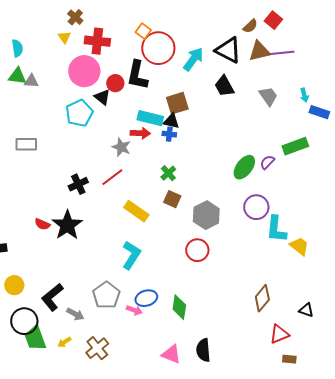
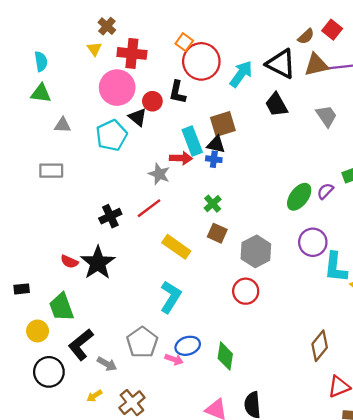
black L-shape: (137, 75) -> (177, 92), size x0.7
gray triangle: (31, 81) -> (63, 125), moved
cyan rectangle: (150, 118) -> (192, 141), turned 55
green trapezoid: (35, 338) -> (61, 307), moved

